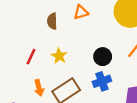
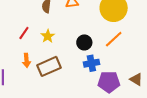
blue cross: (102, 81) -> (91, 63), moved

